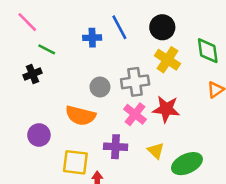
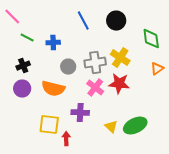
blue cross: (92, 38) -> (53, 43), moved
yellow cross: (167, 60) -> (120, 58), moved
black cross: (32, 74) -> (23, 66), moved
purple circle: (39, 135) -> (22, 89), moved
yellow triangle: (156, 151) -> (111, 127), moved

